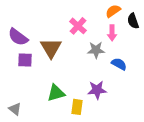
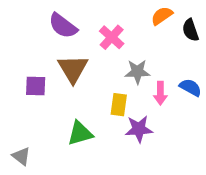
pink arrow: (112, 33) -> (160, 93), moved
purple semicircle: (18, 37) -> (63, 26), moved
blue semicircle: (119, 64) -> (190, 87), moved
yellow rectangle: (77, 107) -> (119, 105), moved

